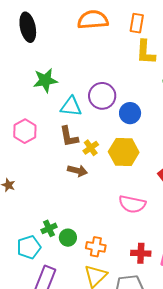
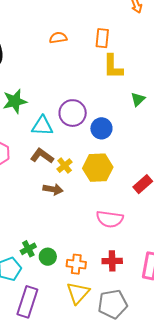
orange semicircle: (93, 20) -> (58, 38), size x0.6
brown L-shape: (69, 137) -> (42, 156), turned 140
red cross: (141, 253) -> (112, 261), moved

